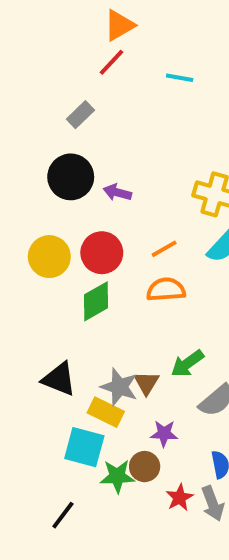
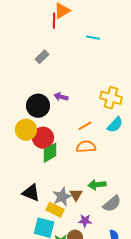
red line: (112, 62) -> (54, 21), moved, turned -42
black circle: (71, 177) -> (38, 106), moved
red circle: (102, 253) -> (43, 138), moved
green arrow: (187, 364) -> (97, 185), turned 30
gray star: (119, 387) -> (62, 197), turned 30

